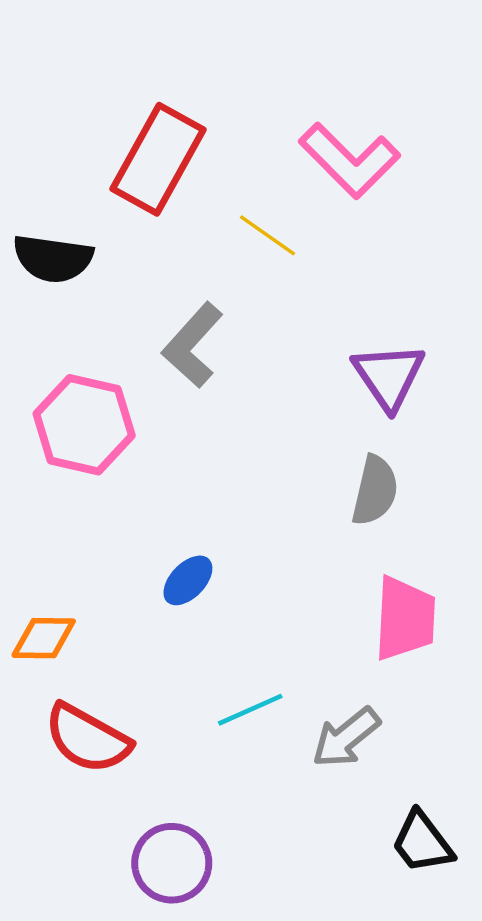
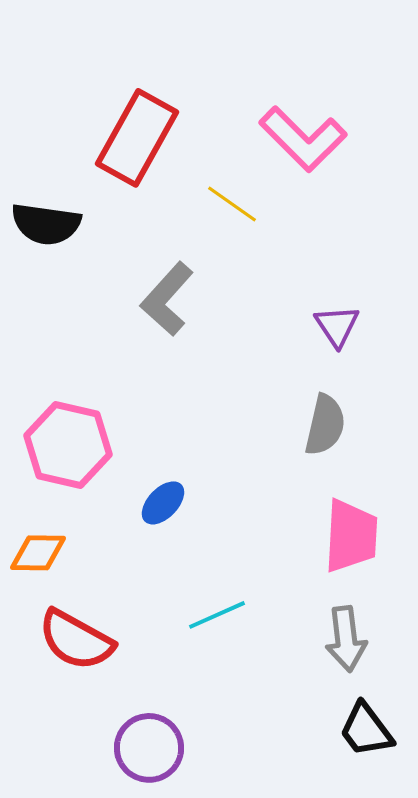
purple triangle: (389, 376) -> (337, 326), size x0.7
pink hexagon: (84, 425) -> (68, 445), moved
gray arrow: (346, 737) -> (346, 639), moved, turned -58

